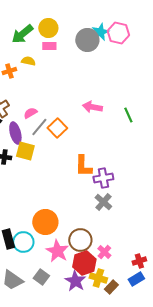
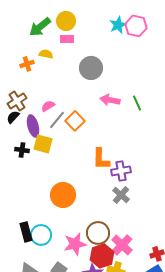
gray circle: (87, 40) -> (91, 68), moved
green line: (128, 115) -> (137, 103), moved
orange circle: (45, 222) -> (63, 195), moved
pink star: (57, 251) -> (75, 244), turned 30
pink cross: (104, 252) -> (122, 245), size x1.5

